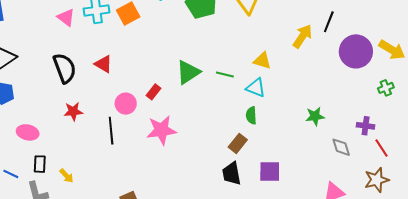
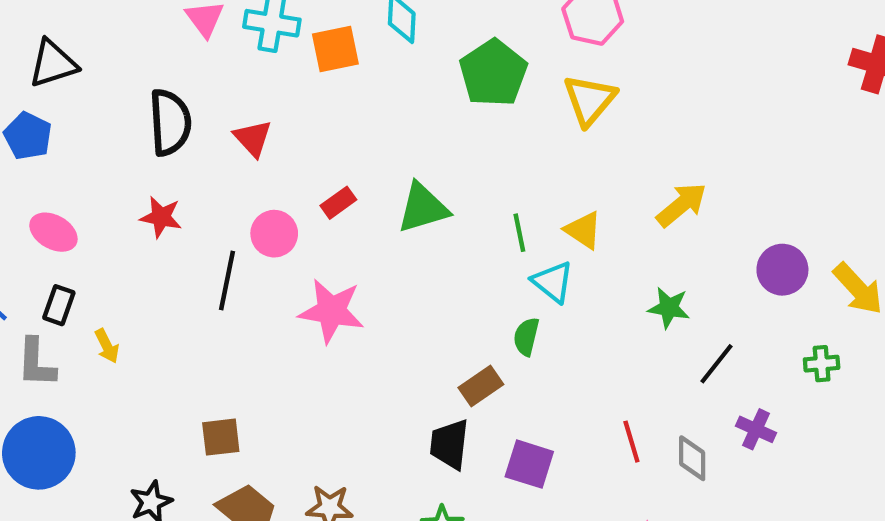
black line: (329, 22) -> (717, 364), moved
purple circle: (356, 51) -> (782, 270), size x0.7
green line: (225, 75) -> (519, 233), moved, turned 48
red rectangle: (153, 92) -> (338, 203), moved
green star: (315, 116) -> (669, 308), moved
red line: (382, 148) -> (631, 442), moved

